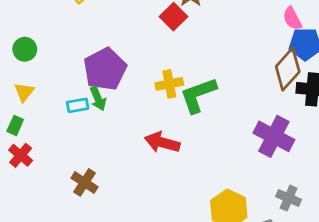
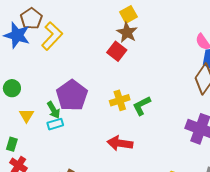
yellow triangle: (24, 92) -> (26, 115), moved
green L-shape: (198, 95) -> (142, 106), size x0.7
green arrow: (98, 99) -> (54, 110), moved

